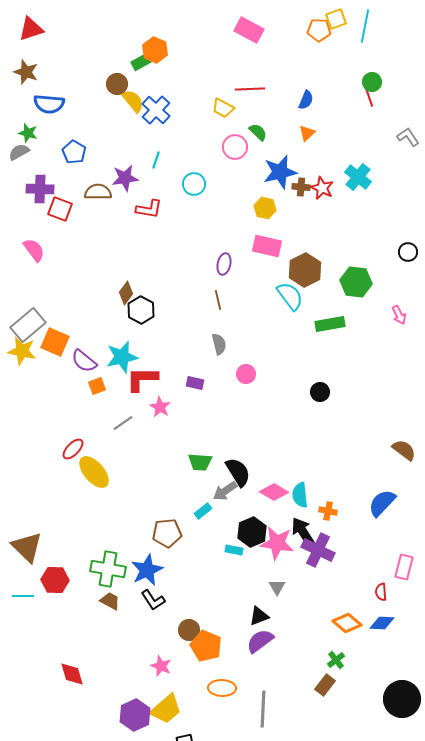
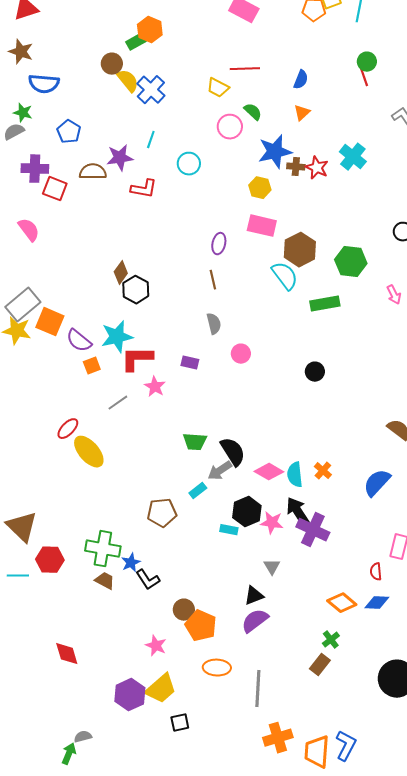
orange cross: (328, 511) -> (323, 471), moved, turned 30
pink star: (277, 543) -> (272, 523), size x0.7
blue star: (147, 570) -> (131, 563), moved, size x0.6

